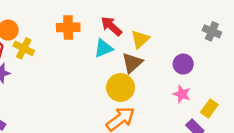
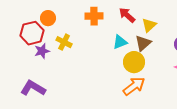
yellow cross: (24, 48) -> (64, 42), moved
cyan triangle: (103, 48) -> (120, 42), moved

